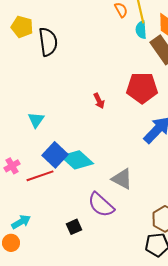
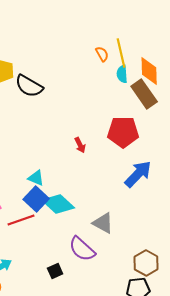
black semicircle: (48, 42) -> (29, 86), turned 128
cyan triangle: (36, 120) -> (36, 178), moved, turned -42

